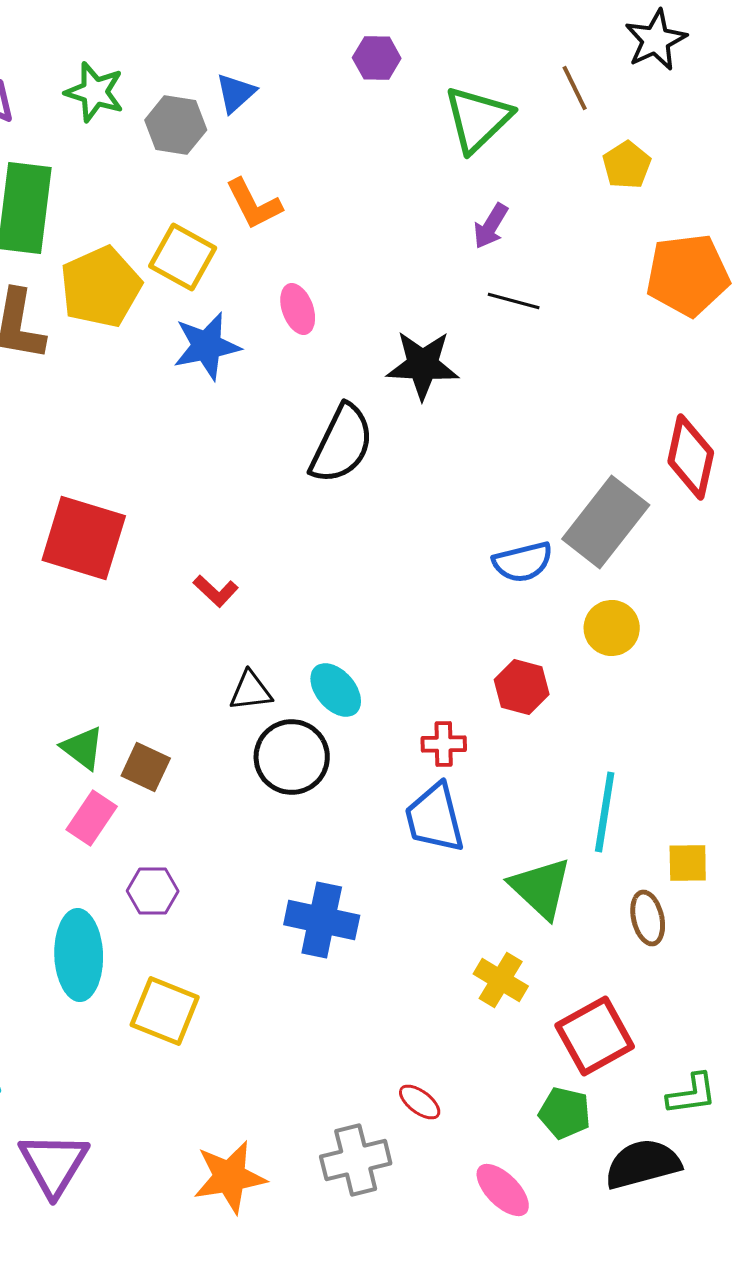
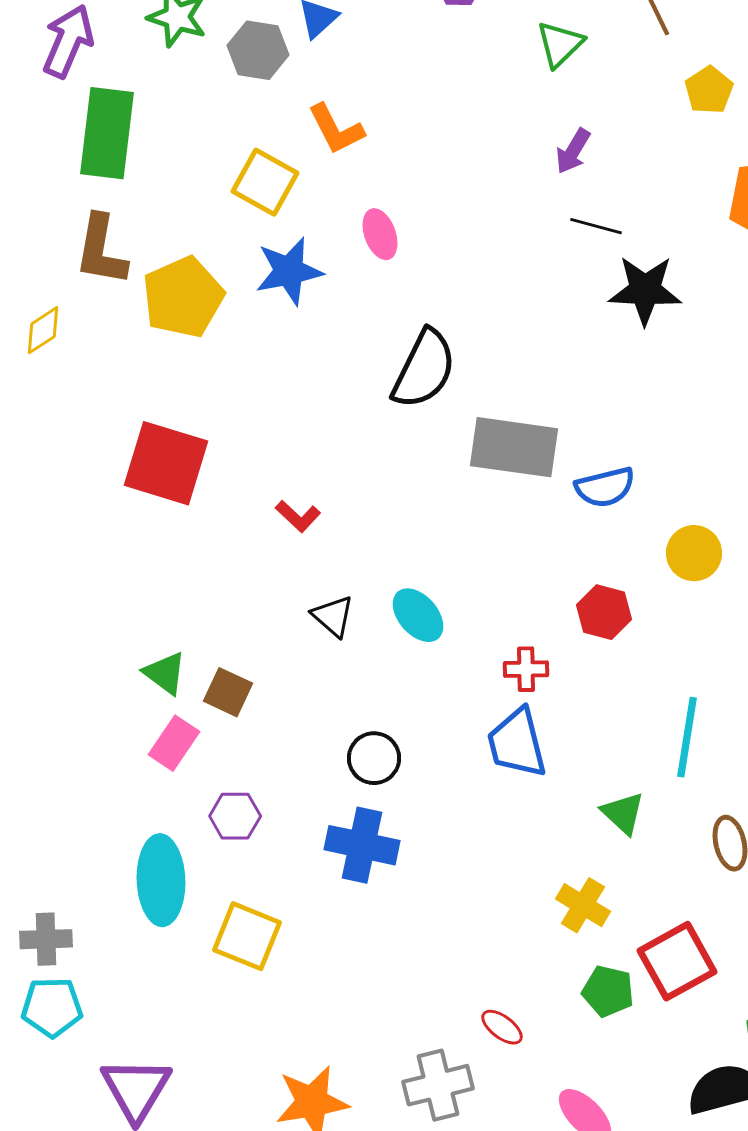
green triangle: (478, 119) -> (560, 44), size x0.7
yellow pentagon: (101, 287) -> (183, 297), moved
black star: (423, 365) -> (645, 290), moved
gray rectangle: (606, 522) -> (514, 447), moved, turned 60
black triangle: (251, 691) -> (333, 616), turned 48
black circle: (292, 757) -> (374, 758), moved, size x0.7
green triangle: (541, 888) -> (623, 813), size x0.7
blue cross: (322, 920) -> (362, 845), moved
green pentagon: (565, 1113) -> (608, 991), moved

